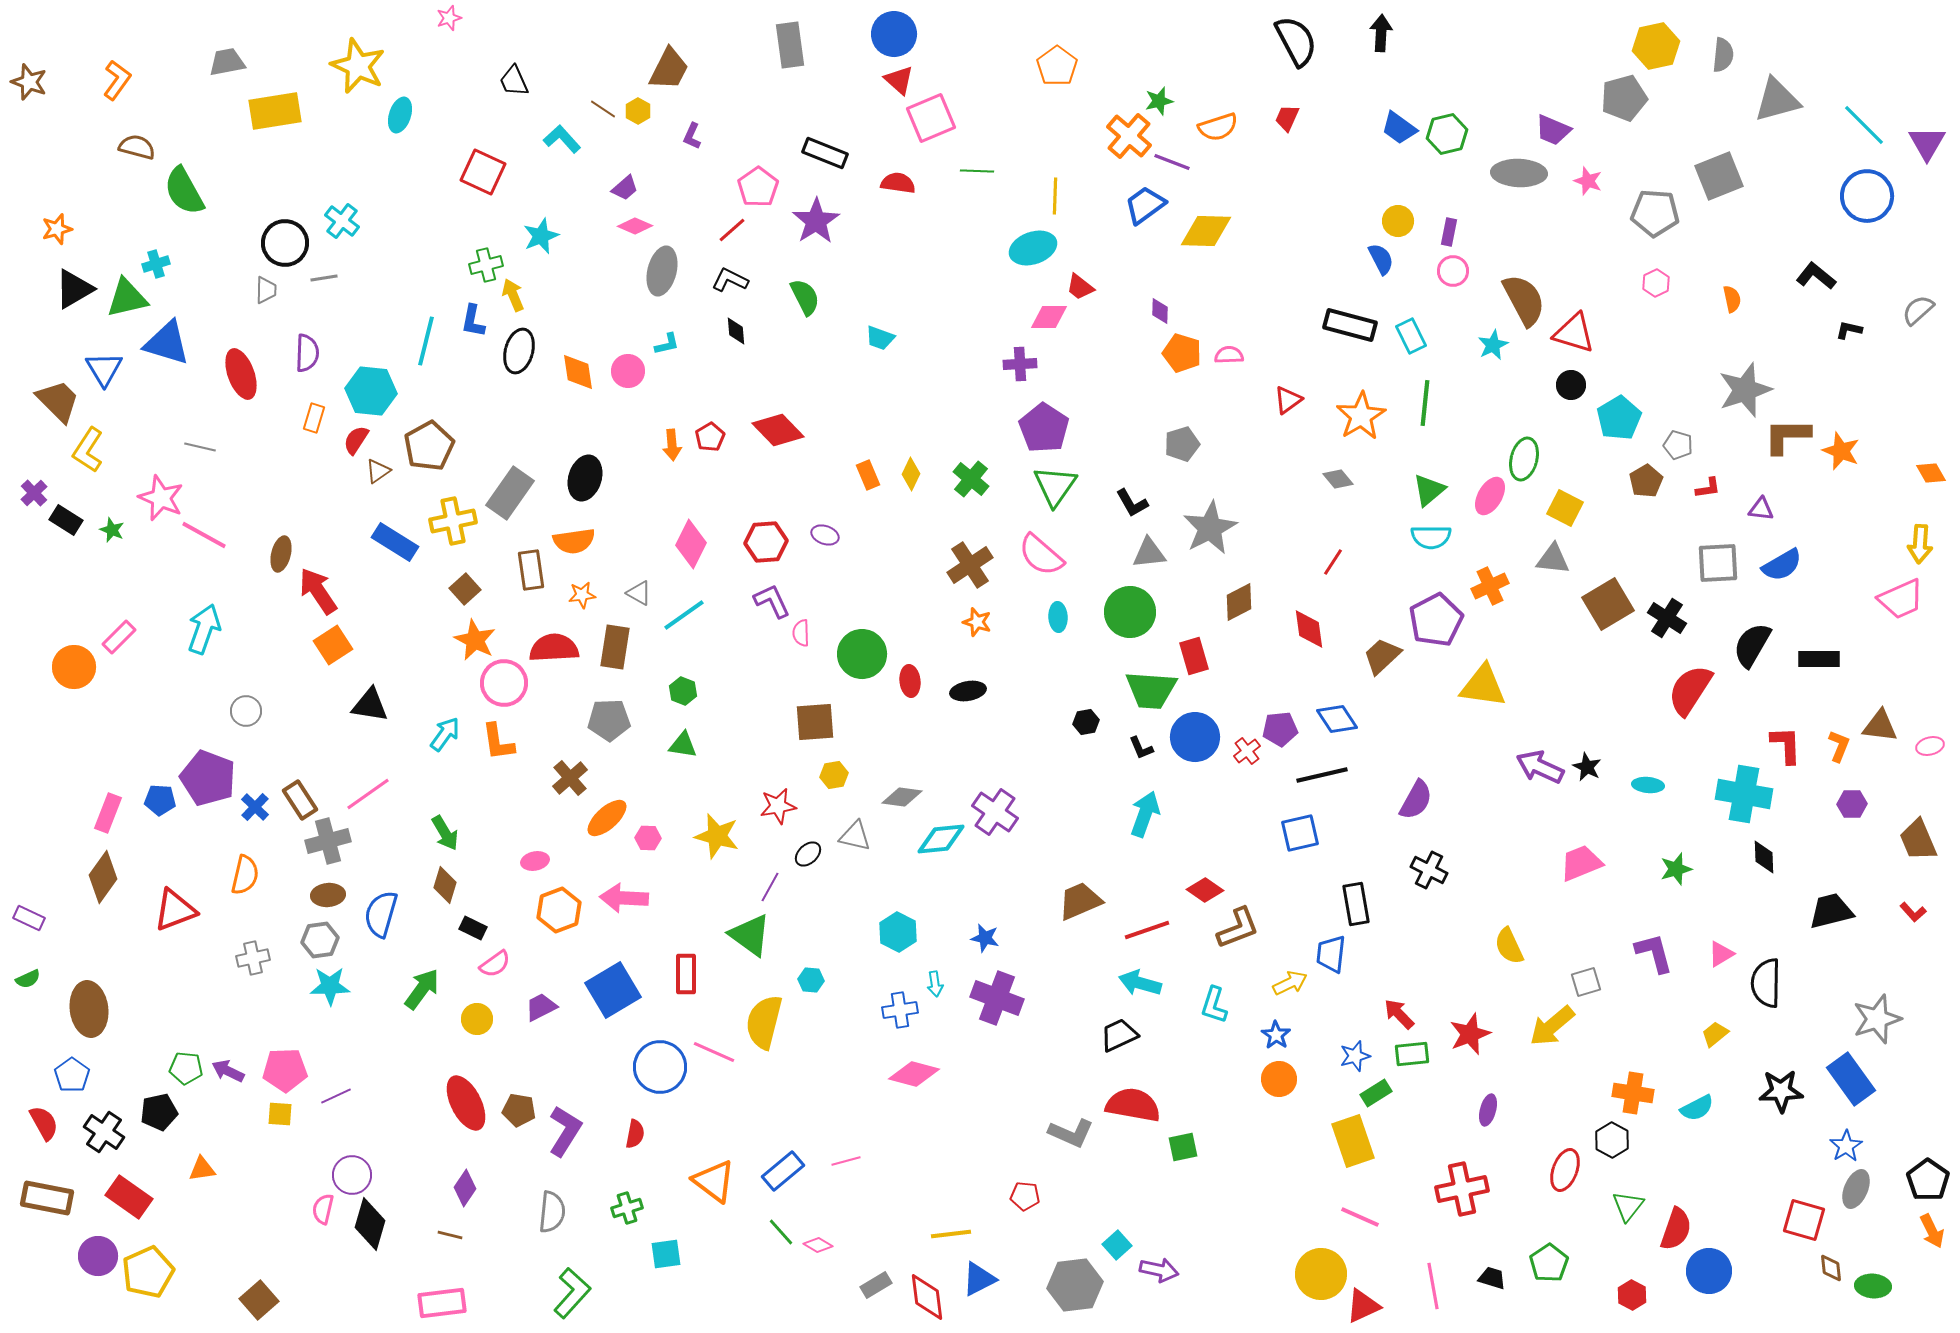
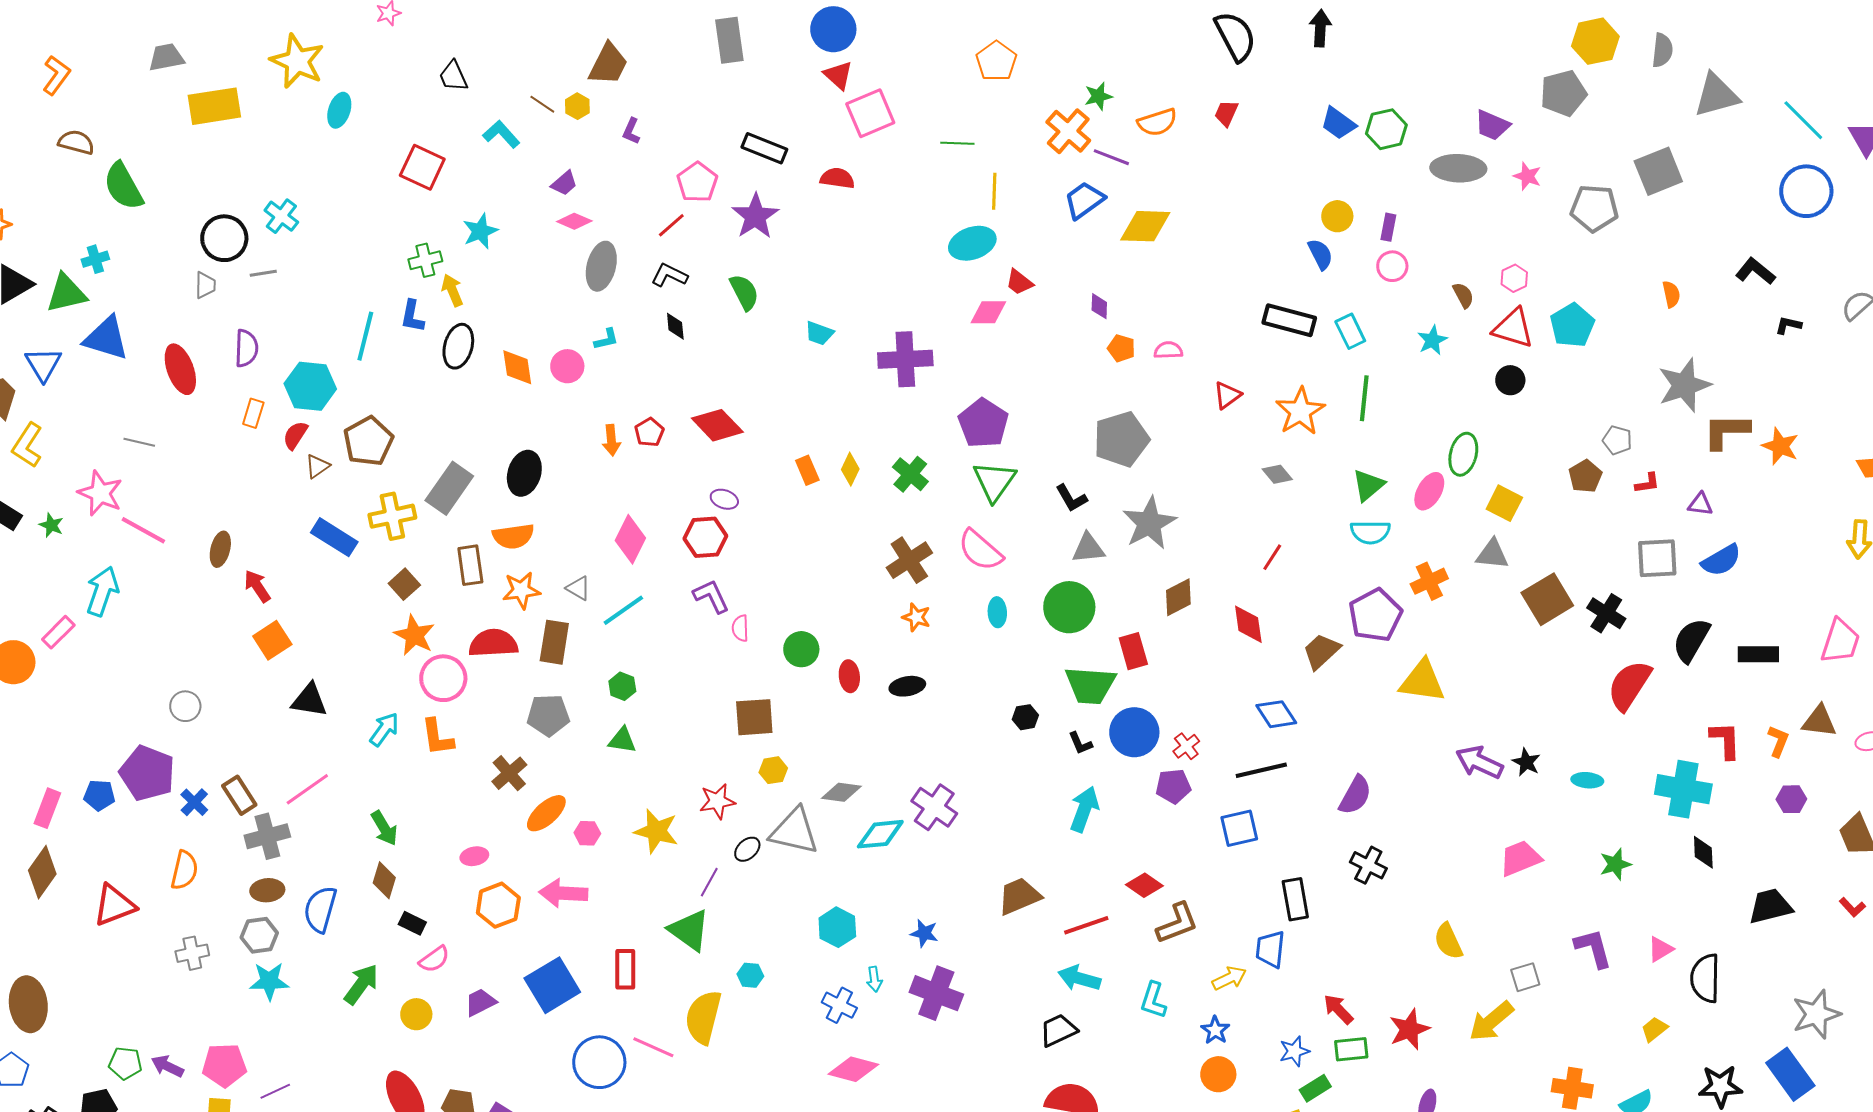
green line: (977, 171) -> (957, 143), moved
pink hexagon: (1656, 283) -> (1514, 278), moved
brown semicircle: (1524, 300) -> (1463, 295), size x0.5
orange pentagon: (1182, 353) -> (1121, 348), size x0.7
purple cross: (1020, 364) -> (905, 359), moved, size x1.6
cyan pentagon: (1619, 418) -> (1572, 325), moved
gray pentagon: (1182, 444) -> (1121, 439), size x1.6
purple ellipse: (825, 535) -> (724, 499), moved
red arrow: (318, 591) -> (257, 586), size x0.7
orange star: (582, 595) -> (521, 590), size x1.4
pink trapezoid: (1901, 599) -> (1840, 641), moved, turned -48
cyan arrow: (204, 629) -> (102, 591), moved
green circle: (862, 654) -> (801, 649), size x0.7
purple pentagon: (1280, 729) -> (1173, 786), moved
gray triangle: (855, 836) -> (794, 831), size x1.6
blue cross: (900, 1010) -> (839, 1005), turned 36

